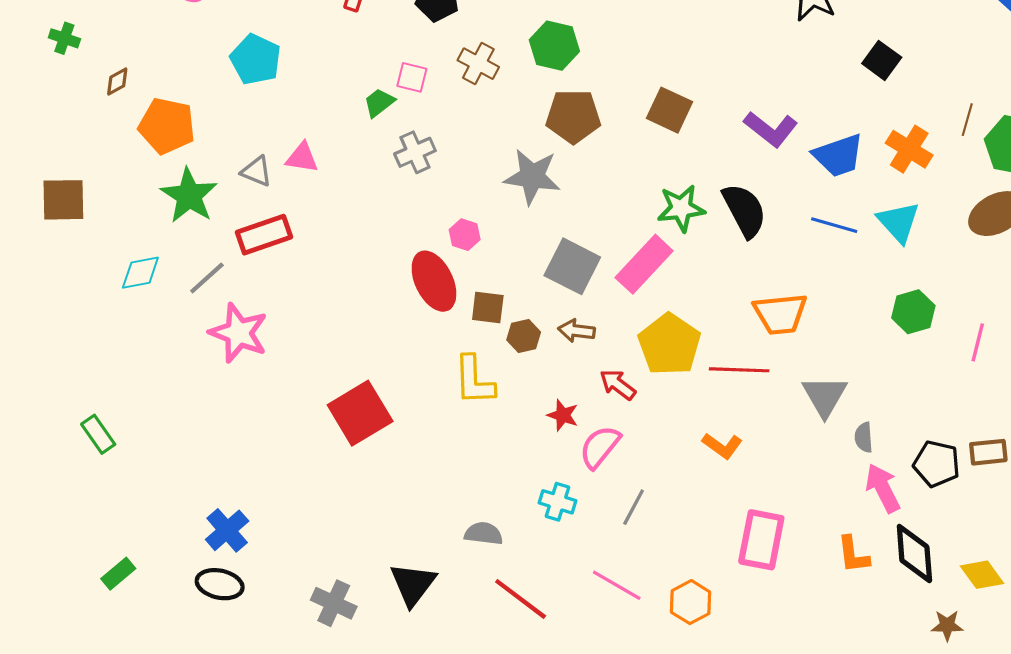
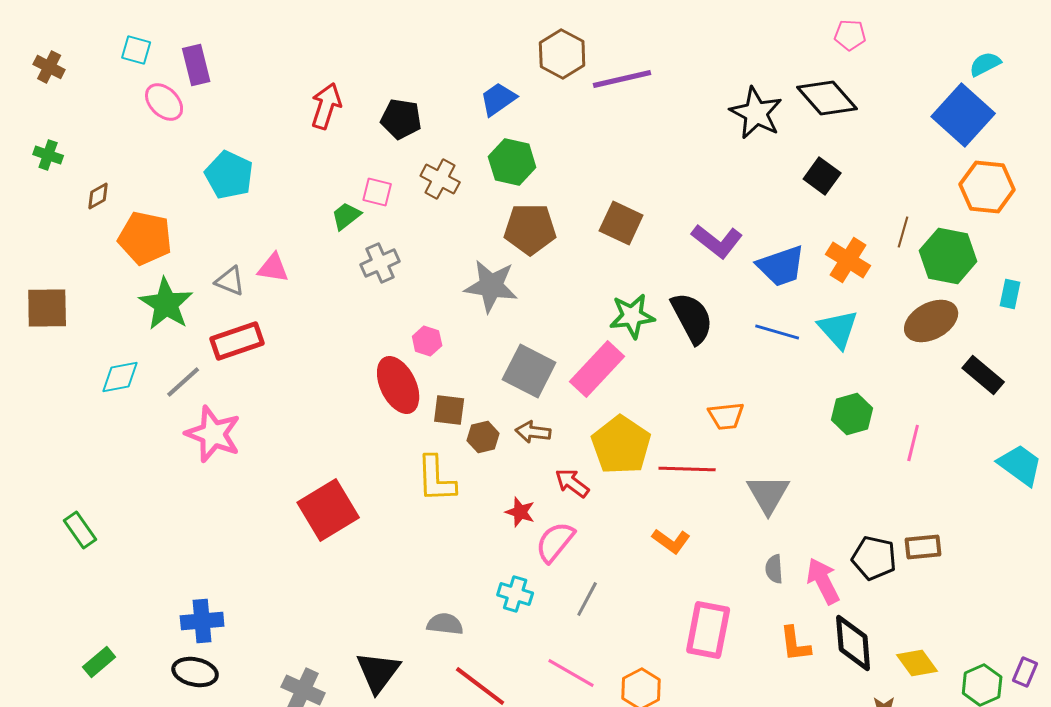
orange trapezoid: (780, 314) -> (726, 416), size x0.7
gray semicircle: (864, 437) -> (774, 569), moved
blue cross: (227, 530) -> (202, 621), turned 36

